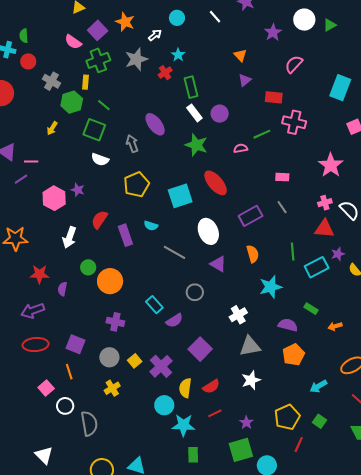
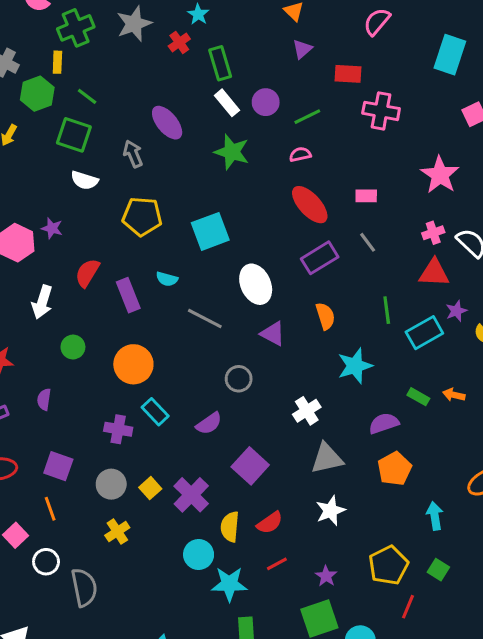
green line: (262, 134) -> (307, 117), moved
red ellipse: (216, 183) -> (310, 205), moved
yellow pentagon: (137, 184) -> (142, 216), turned 30
orange circle: (110, 281) -> (133, 364), moved
purple semicircle: (62, 289) -> (44, 399), moved
cyan rectangle: (154, 305) -> (155, 412), moved
purple semicircle: (288, 325) -> (384, 423), turned -30
orange arrow: (335, 326) -> (454, 395), moved, turned 32
cyan arrow: (318, 386) -> (435, 516), turned 114

